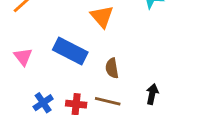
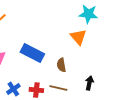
orange triangle: (102, 17) -> (78, 37), moved

